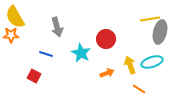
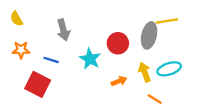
yellow semicircle: (15, 17) -> (17, 19), size x0.6
gray ellipse: (160, 32) -> (149, 35), moved
orange star: (11, 35) -> (21, 50), moved
red square: (34, 76) -> (38, 84), size x1.6

